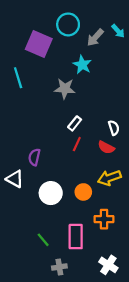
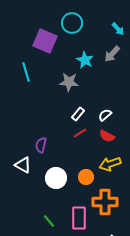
gray arrow: (95, 38) -> (112, 54), moved
white semicircle: (114, 128) -> (105, 115), moved, turned -112
red line: (77, 144) -> (80, 133), turned 32
orange cross: (104, 219) -> (105, 202), size x1.4

